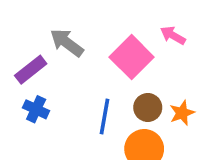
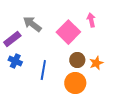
pink arrow: (173, 35) -> (91, 20), turned 48
blue line: (105, 116) -> (43, 70), moved

